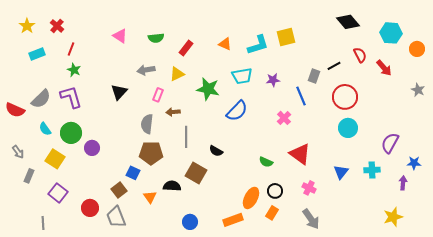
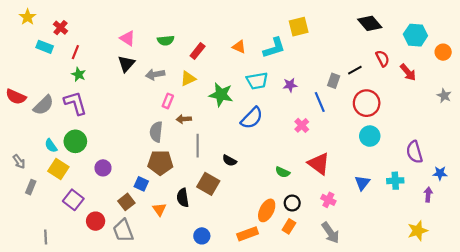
yellow star: (27, 26) -> (28, 17), moved
yellow square: (286, 37) -> (299, 27), moved
cyan rectangle: (37, 54) -> (45, 47), moved, turned 42
black triangle: (119, 92) -> (126, 64), moved
red semicircle: (15, 110) -> (16, 97), moved
cyan semicircle: (45, 129) -> (51, 146), moved
purple semicircle: (390, 143) -> (414, 152), turned -45
purple circle: (92, 148) -> (103, 168), moved
black semicircle: (172, 186) -> (183, 198), turned -102
purple square: (58, 193) -> (73, 200), moved

